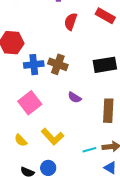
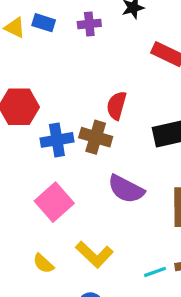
red semicircle: (71, 22) -> (116, 106), moved
purple semicircle: (75, 97) -> (126, 189), size x1.6

